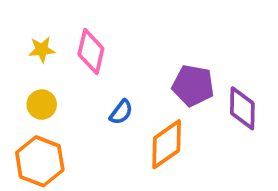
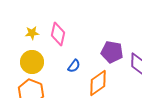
yellow circle: (42, 105) -> (32, 62), size x1.5

